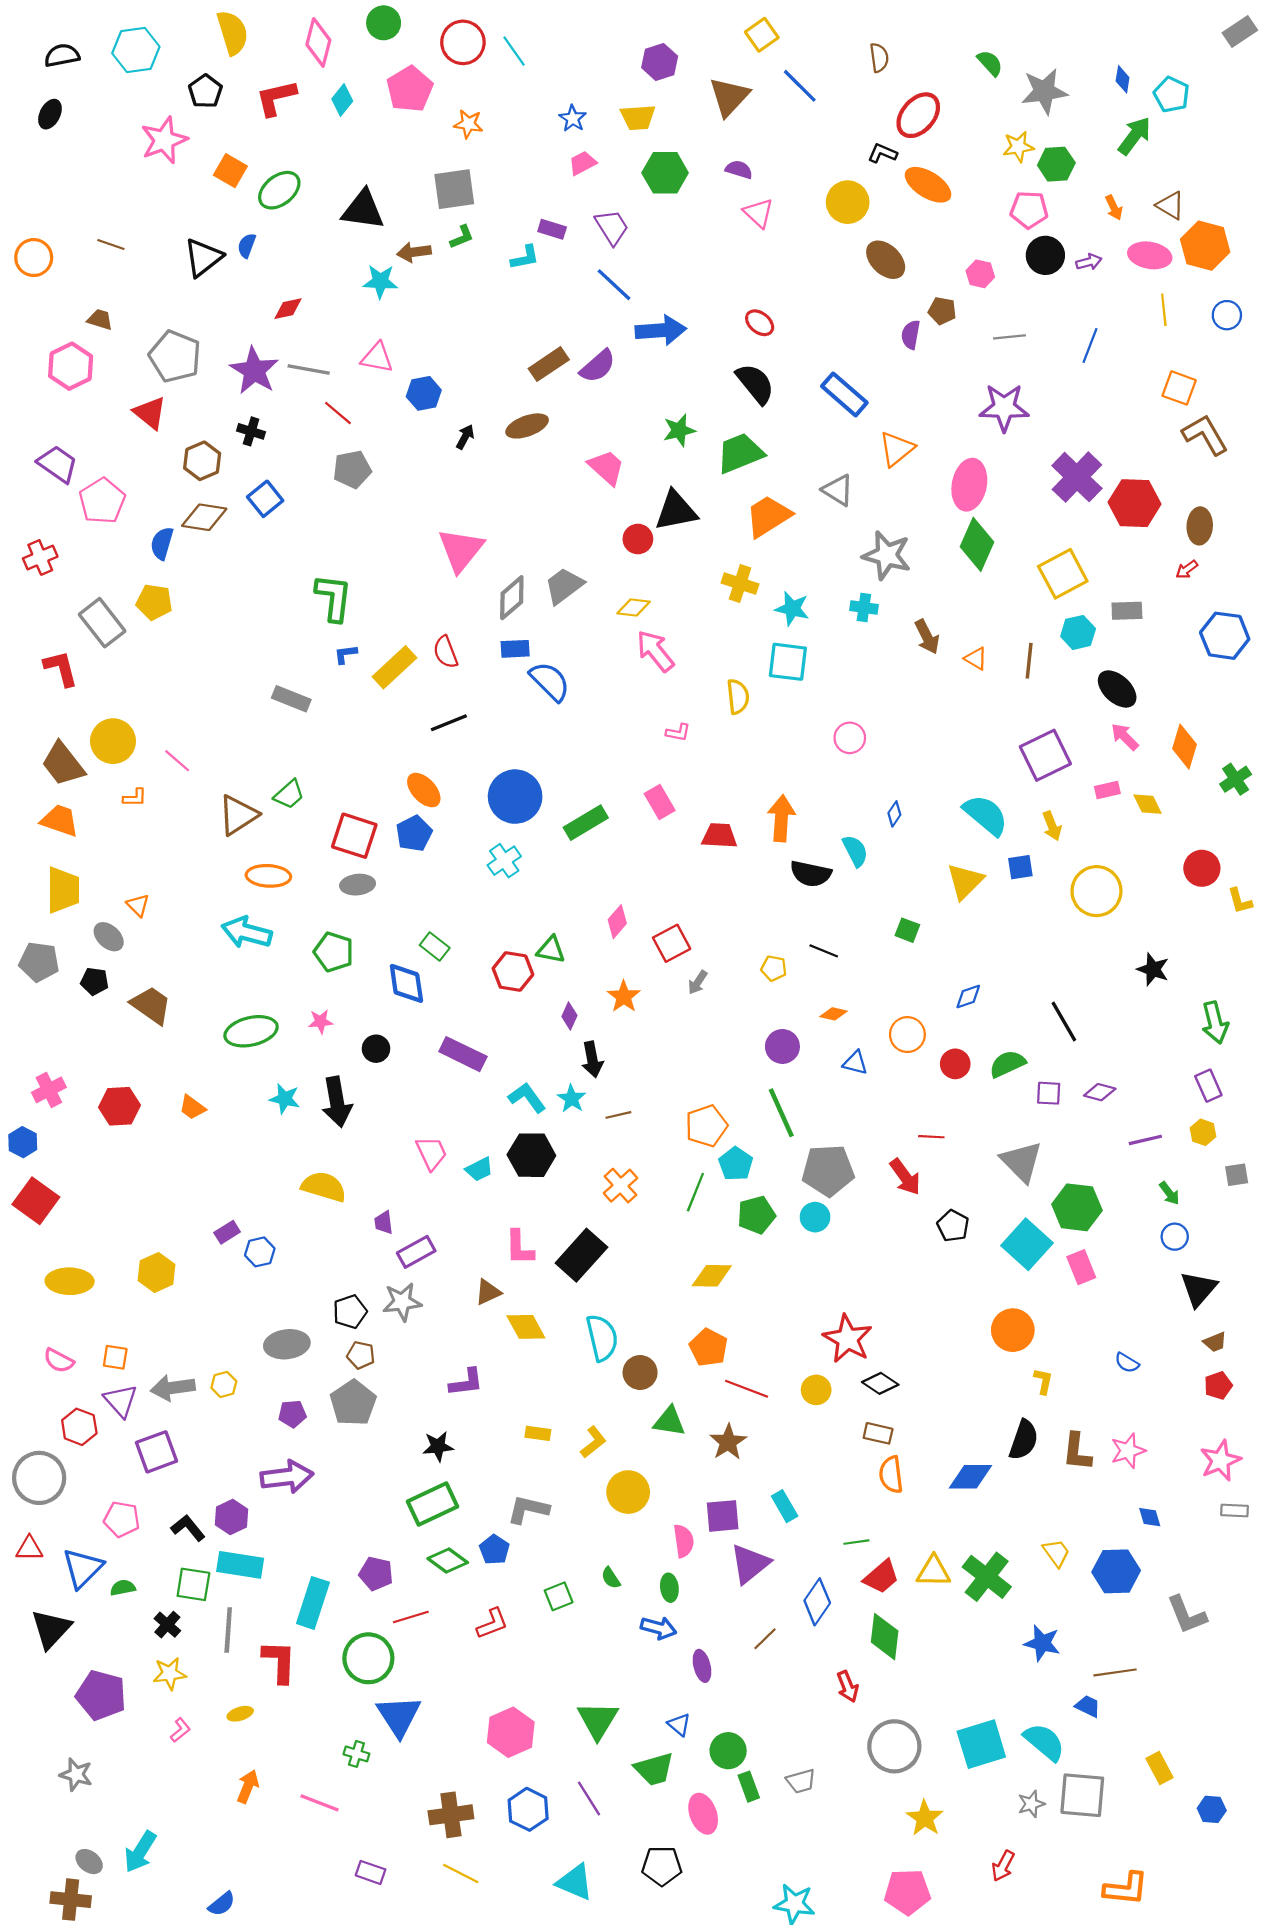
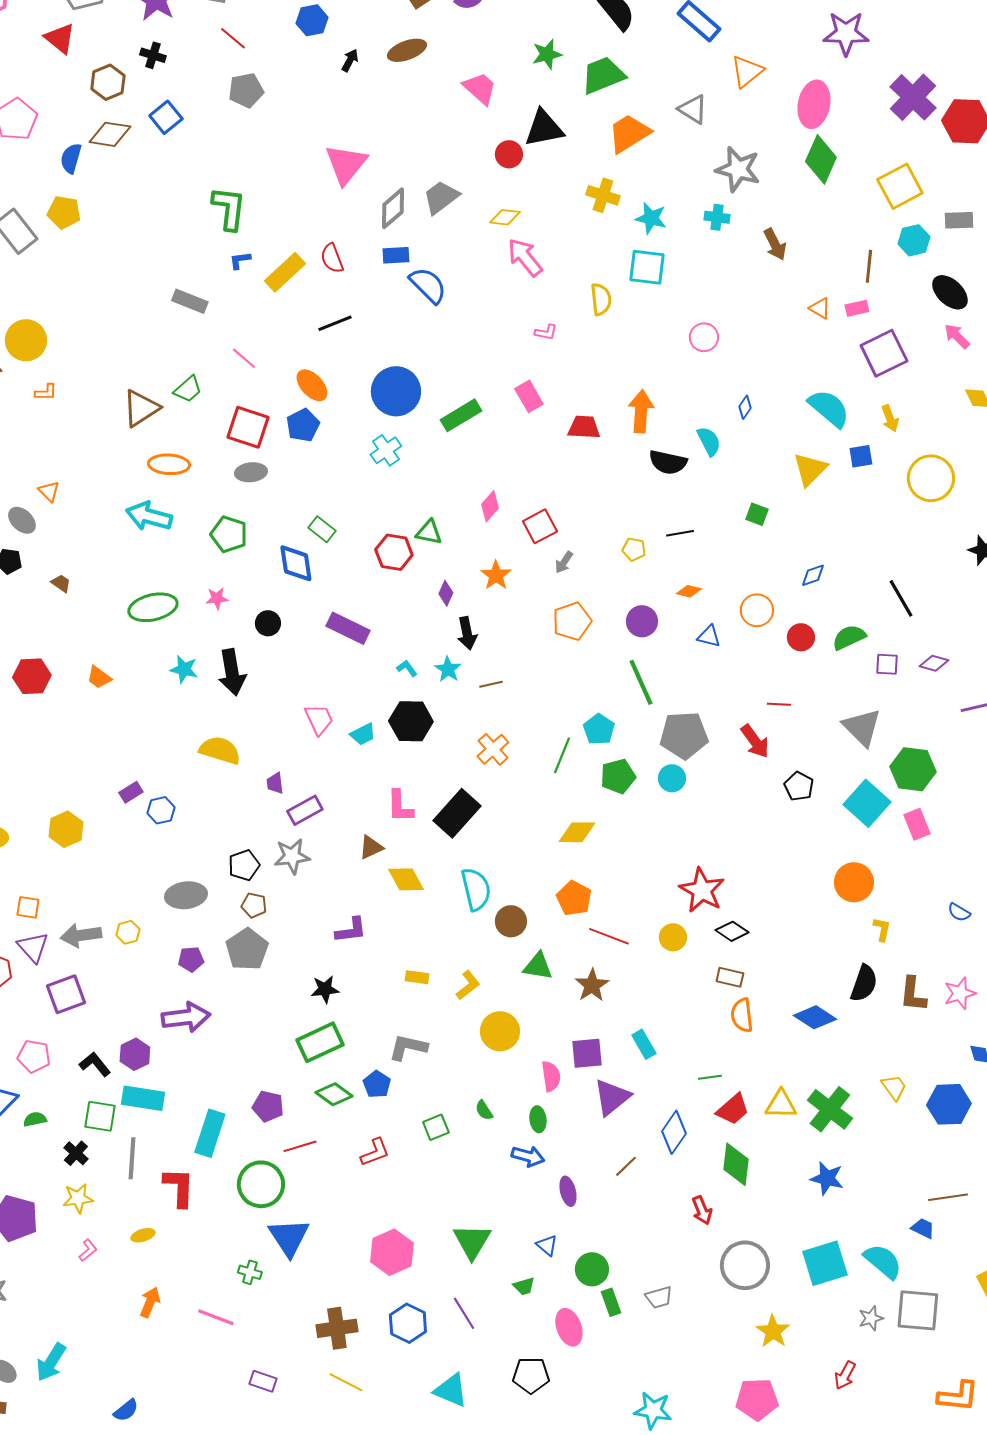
orange triangle: (976, 659) -> (820, 308), moved
pink line: (177, 761) -> (244, 358), moved
pink rectangle: (1107, 790) -> (857, 308), moved
black line: (824, 951) -> (680, 533), turned -32
brown trapezoid: (151, 1005) -> (61, 583), size x0.5
cyan L-shape: (527, 1098) -> (407, 668), size x0.6
orange pentagon: (706, 1126) -> (572, 621), moved
blue diamond: (970, 1477) -> (815, 1017), turned 33
blue star: (1042, 1643) -> (827, 1178), moved
green trapezoid: (654, 1769) -> (524, 1286), size x0.6

